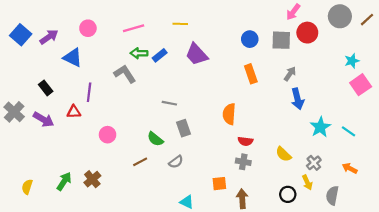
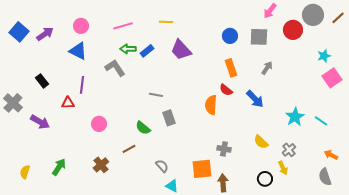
red circle: (307, 33) -> (293, 30), moved
blue triangle: (73, 58) -> (78, 51), moved
blue arrow: (298, 99) -> (255, 99), moved, turned -30
purple arrow: (43, 119) -> (40, 122), moved
red semicircle: (245, 141) -> (226, 90), moved, turned 32
gray semicircle: (176, 162) -> (162, 166), moved, turned -96
orange arrow: (350, 168) -> (331, 155), moved
brown cross: (92, 179) -> (101, 165), moved
orange square: (219, 184) -> (202, 169), size x1.5
gray semicircle: (332, 195) -> (325, 177), moved, turned -30

